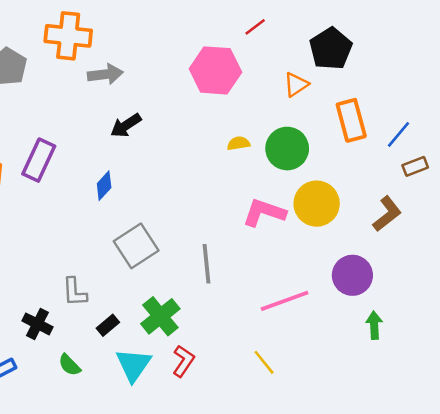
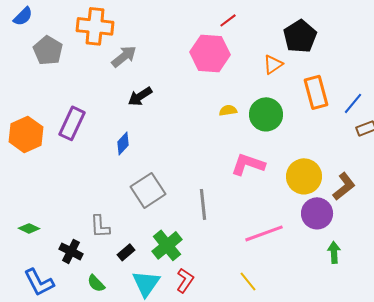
red line: (255, 27) -> (228, 20), moved
gray arrow: (105, 74) -> (124, 56), turned -32
yellow circle: (317, 204) -> (304, 176), moved
brown L-shape: (387, 214) -> (344, 186), moved

